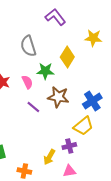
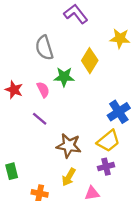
brown star: (58, 97) -> (69, 146), moved
purple line: (33, 107) -> (40, 119), moved
purple cross: (69, 146) -> (106, 167), moved

